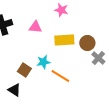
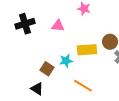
yellow rectangle: (64, 40) -> (87, 50), moved
orange line: (60, 76) -> (83, 86), moved

